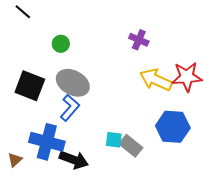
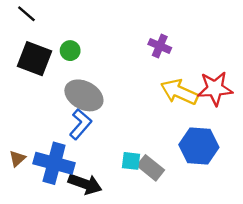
black square: (30, 86) -> (34, 59), moved
brown triangle: (15, 160) -> (17, 159), moved

